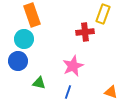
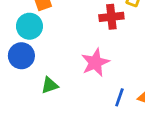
green triangle: (39, 83) -> (50, 85), turned -32
blue line: (68, 92) -> (119, 97), moved

